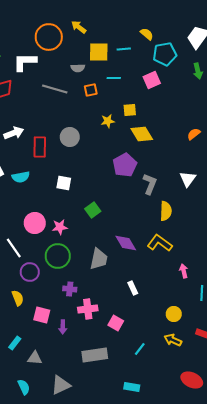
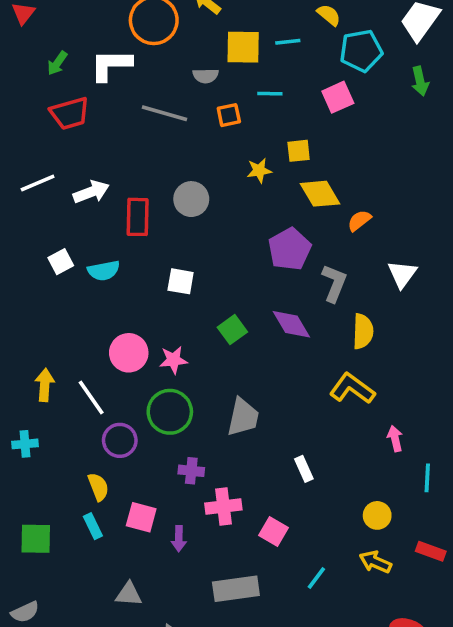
orange semicircle: (194, 134) -> (359, 221), moved
purple diamond: (126, 243) -> (291, 324), moved
cyan rectangle: (15, 343) -> (93, 526), moved, turned -64

